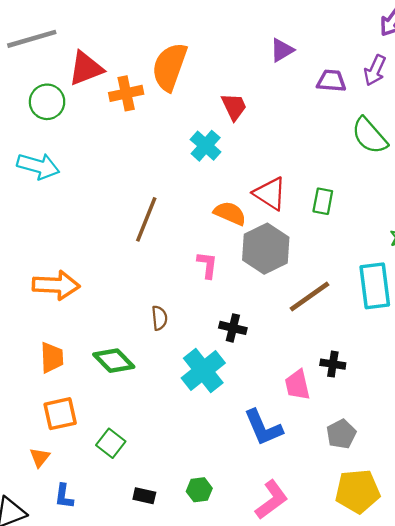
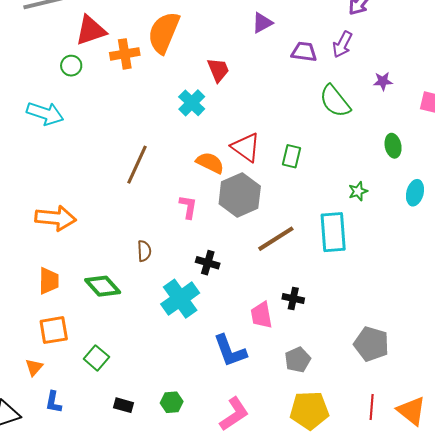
green circle: (47, 102) -> (71, 66), moved, size x0.7

